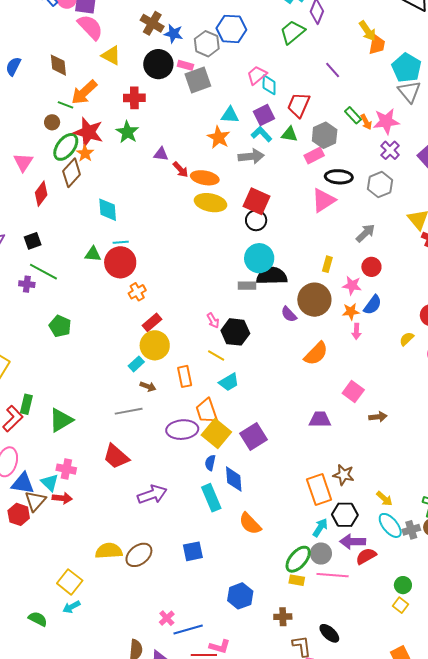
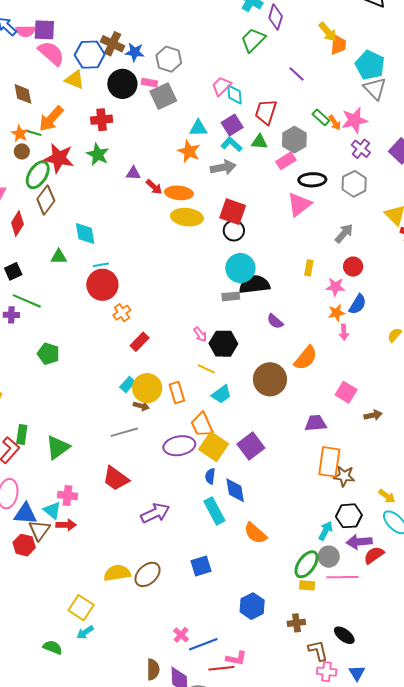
blue hexagon: (231, 29) -> (90, 55), moved
orange star: (85, 153) -> (20, 134), moved
green triangle: (93, 254) -> (59, 257), moved
brown circle: (314, 300) -> (270, 379), moved
yellow circle: (155, 345) -> (147, 388), moved
orange rectangle: (319, 490) -> (329, 462), moved, turned 32

